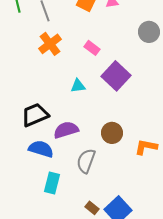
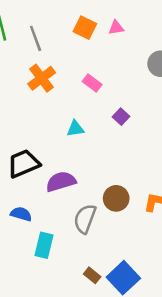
purple square: (116, 76) -> (121, 117), size x0.5
brown circle: (112, 133) -> (116, 198), moved
blue semicircle: (41, 149) -> (21, 214), moved, size x0.7

